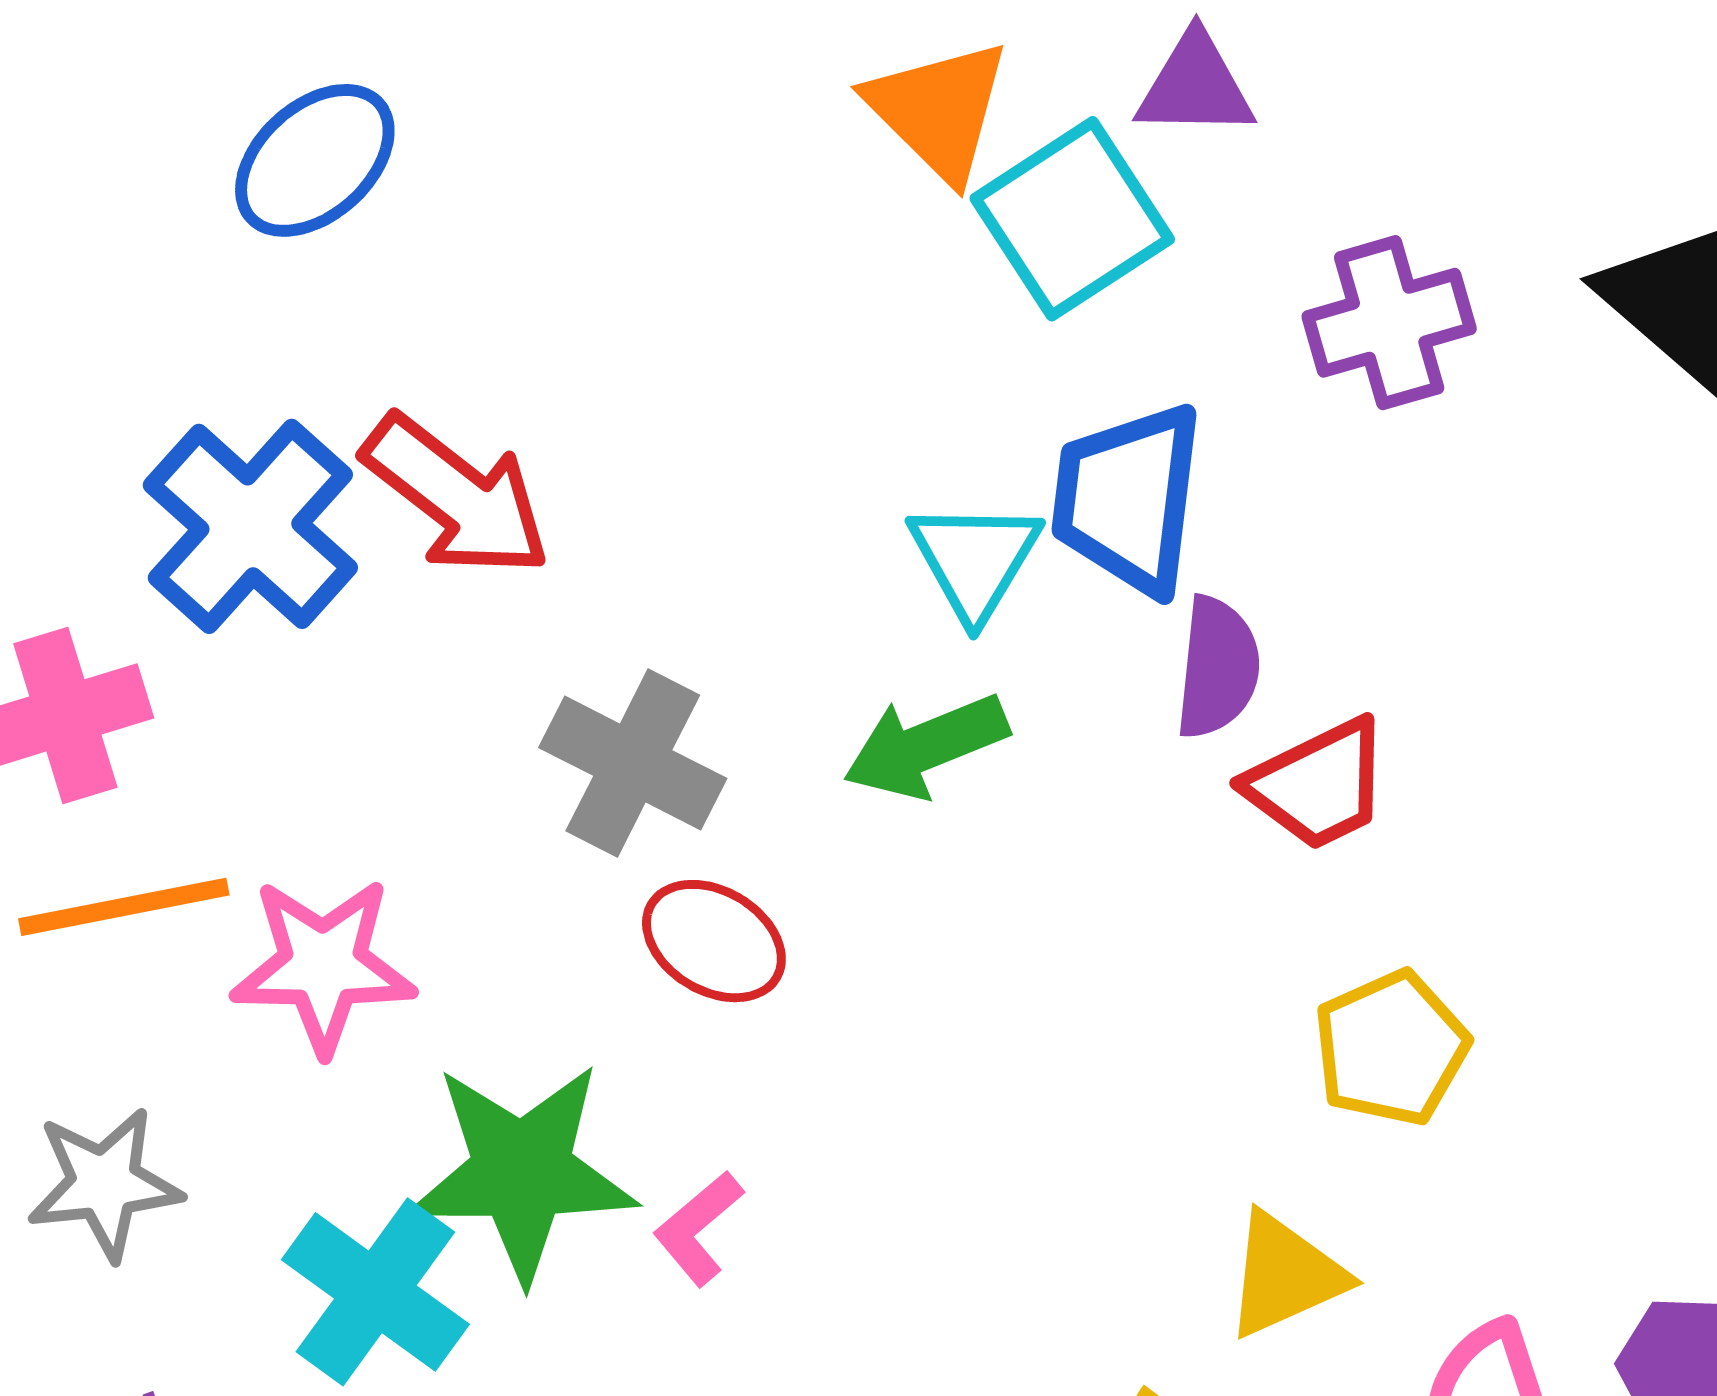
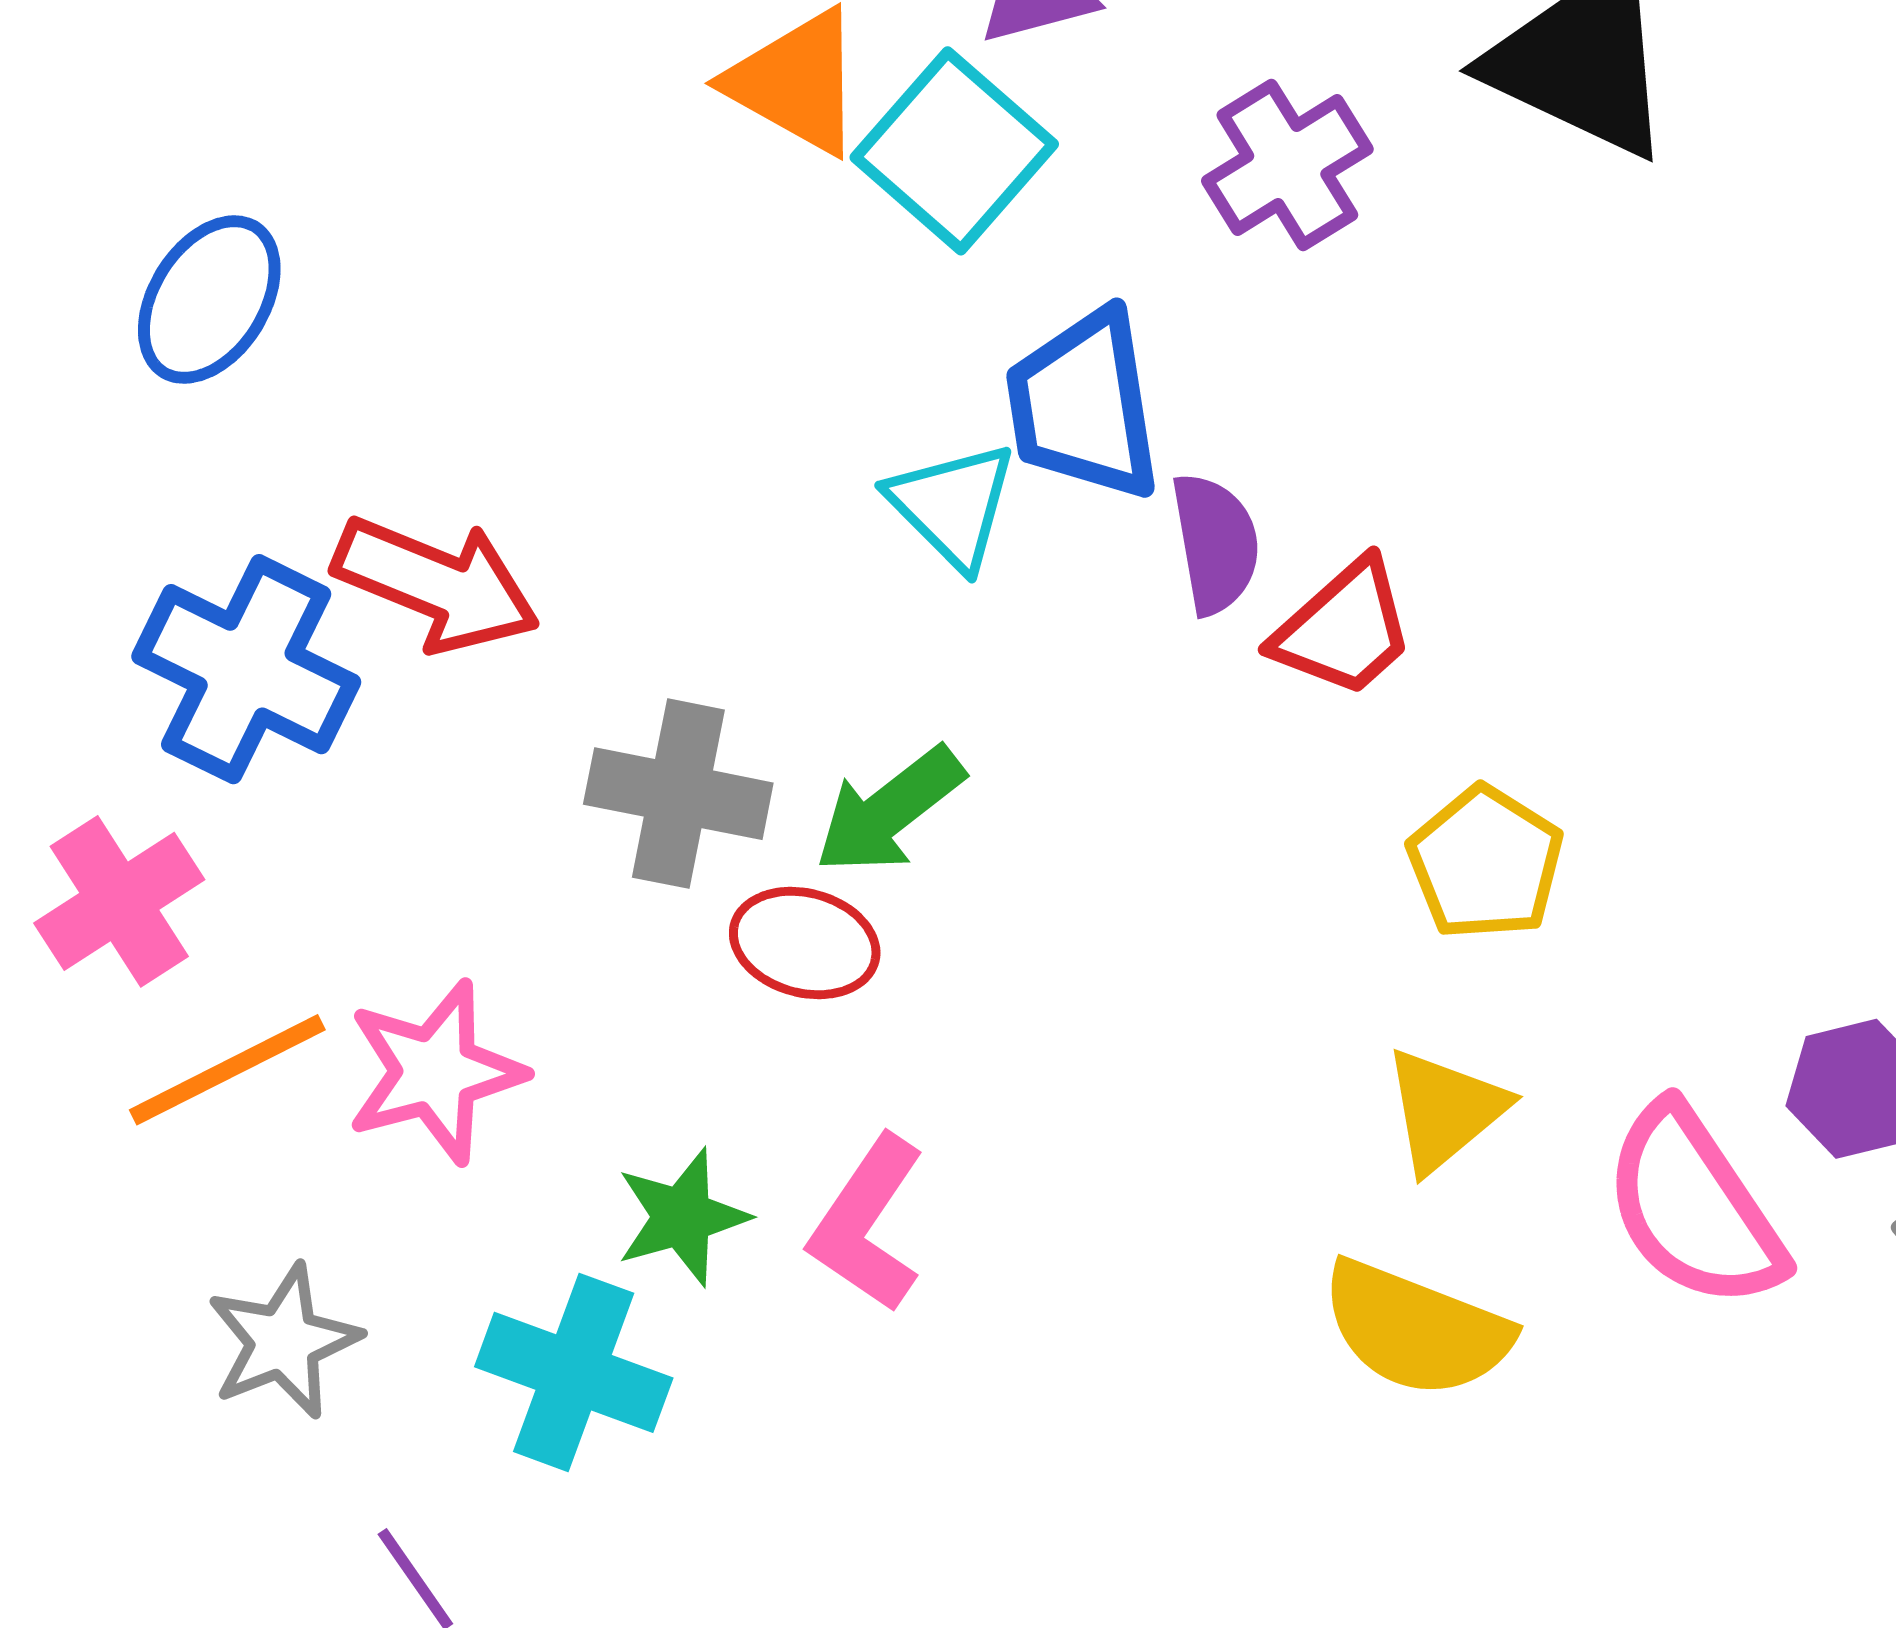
green arrow: (926, 746) -> (889, 810), moved
green star: (522, 1172) -> (682, 1217), size x0.6
pink L-shape: (698, 1228) -> (867, 1224), size x1.5

